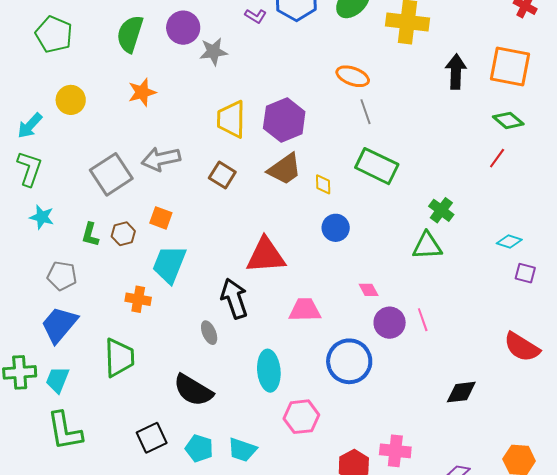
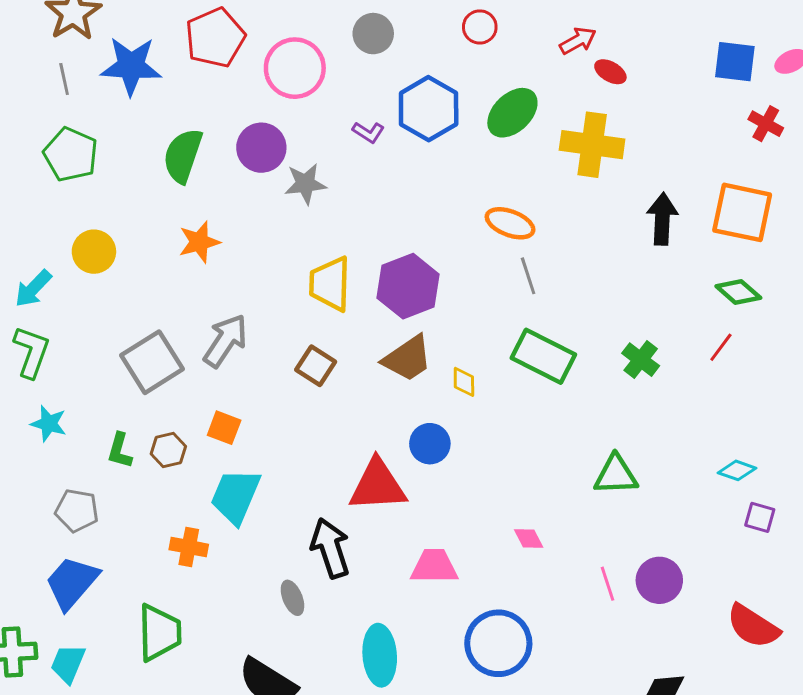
gray arrow: (161, 159) -> (225, 341), turned 135
green cross: (441, 210) -> (641, 360), moved
blue circle: (336, 228) -> (430, 444), moved
purple circle: (390, 323) -> (659, 580), moved

